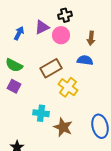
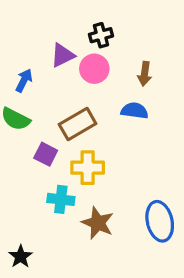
blue arrow: (19, 33) -> (24, 80), moved
purple square: (14, 86) -> (46, 154), moved
yellow cross: (68, 87) -> (88, 168), moved, turned -36

